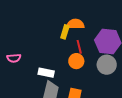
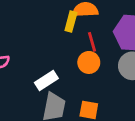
white rectangle: (46, 73) -> (46, 81), turned -42

